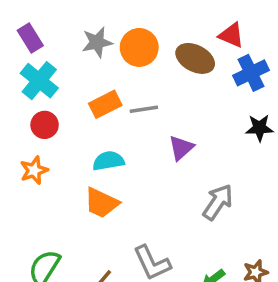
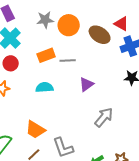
orange trapezoid: (101, 203) -> (35, 130), moved

